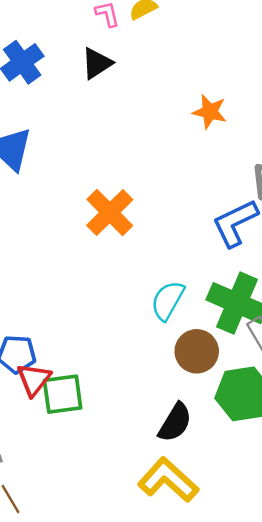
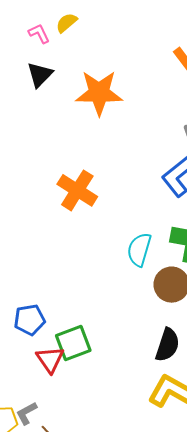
orange star: (210, 112) -> (99, 93), moved, size x1.6
red triangle: (34, 379) -> (50, 360), moved

